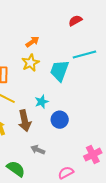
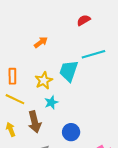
yellow star: (30, 63) -> (44, 80), moved
blue circle: (60, 120) -> (71, 132), moved

